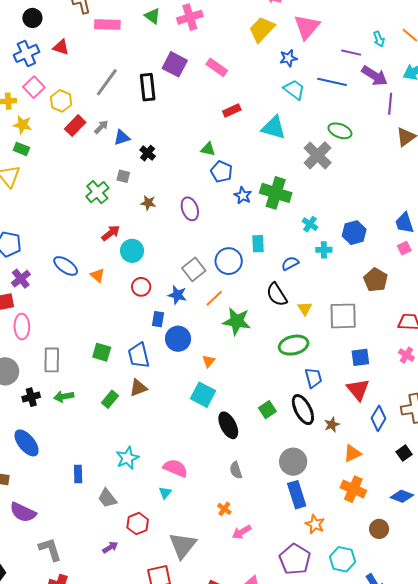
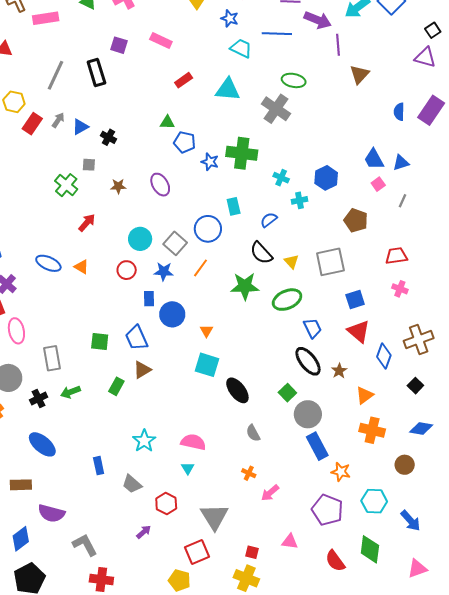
blue star: (288, 58) -> (230, 18), turned -30
purple square: (175, 64) -> (119, 45), size x0.7
cyan circle: (132, 251) -> (140, 239), moved
green star: (237, 321) -> (245, 286), moved
green square: (267, 410) -> (287, 393), moved

